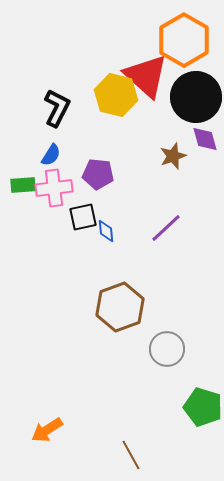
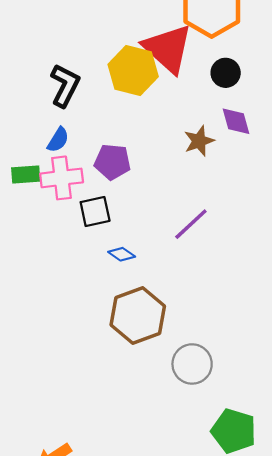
black circle: (196, 97) -> (226, 73), size x0.5
blue diamond: (106, 231) -> (122, 254), moved, turned -50

